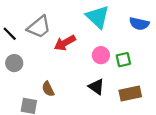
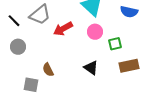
pink circle: (101, 55) -> (95, 32), moved
brown rectangle: (130, 93) -> (129, 66), moved

